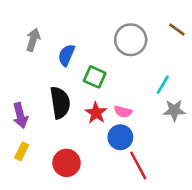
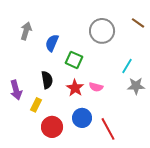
black semicircle: (60, 103) -> (47, 80), size x0.7
blue circle: (120, 137) -> (82, 118), moved
yellow rectangle: (22, 151) -> (36, 105), moved

